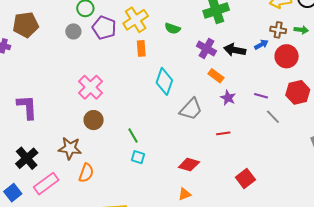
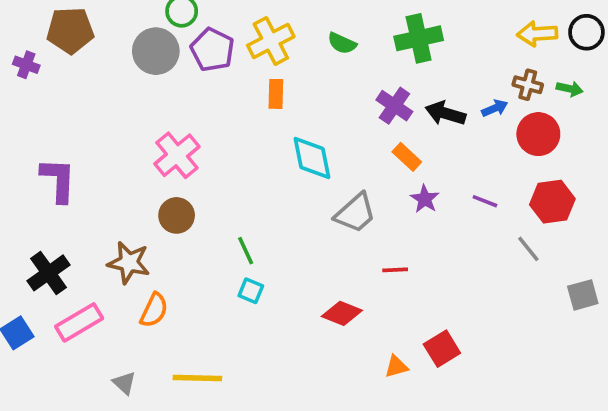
green semicircle: (173, 28) -> (342, 43), moved
gray circle: (73, 31) -> (156, 51), size x1.6
cyan diamond: (164, 81) -> (312, 158), turned -36
gray line: (273, 117) -> (528, 249), moved
red line: (223, 133) -> (395, 270), moved
orange triangle: (185, 194) -> (396, 367), moved

